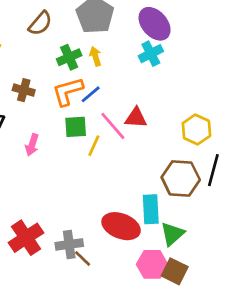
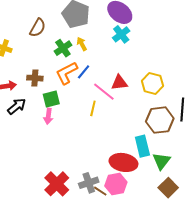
green square: (76, 127) -> (51, 99), moved
yellow hexagon: (196, 129) -> (152, 83), moved
pink hexagon: (152, 264) -> (116, 184), moved
brown square: (175, 271) -> (168, 188), turned 30

